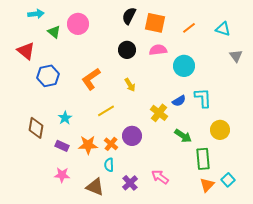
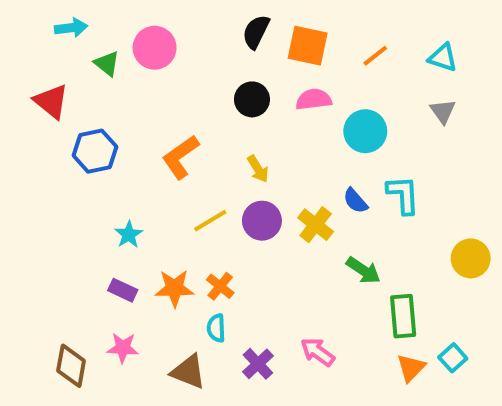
gray triangle: (236, 56) -> (443, 111), moved
blue semicircle: (179, 101) -> (355, 201), turned 80
brown diamond: (36, 128) -> (71, 366), moved
yellow circle: (220, 130) -> (471, 258), moved
purple circle: (132, 136) -> (262, 221), moved

